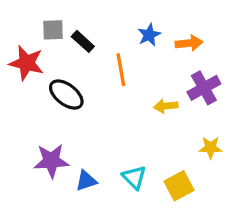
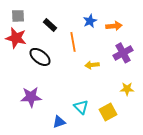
gray square: (53, 30) -> (18, 16), moved
yellow arrow: (166, 106) -> (92, 65), moved
blue triangle: (86, 181) -> (59, 122), moved

